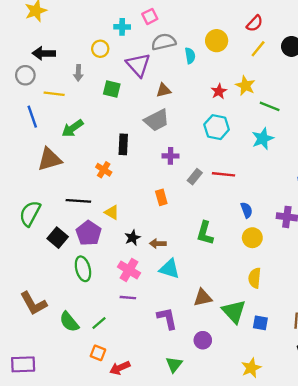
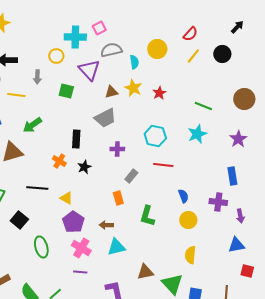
cyan cross: (122, 27) -> (75, 37), size x1.5
yellow star: (245, 86) -> (133, 88), moved
cyan hexagon: (217, 127) -> (155, 136), moved
gray rectangle: (195, 177) -> (131, 176), moved
orange rectangle: (161, 197) -> (118, 198), moved
purple pentagon: (89, 233) -> (73, 222), moved
black star: (132, 238) -> (84, 167), moved
cyan triangle: (169, 269) -> (116, 247), turned -30

